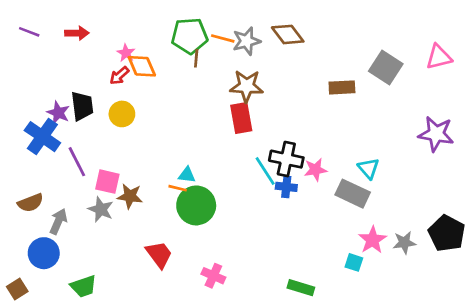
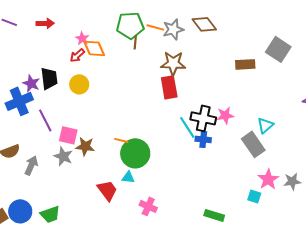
blue cross: (42, 137) -> (19, 101), turned 32
cyan triangle: (368, 168) -> (265, 125), turned 30
pink star: (315, 170) -> (225, 115), moved
cyan triangle: (187, 175) -> (128, 177), moved
gray rectangle: (353, 194) -> (253, 144), turned 30
blue circle: (44, 253) -> (20, 211), moved

